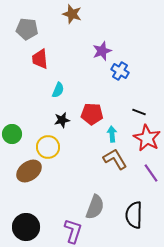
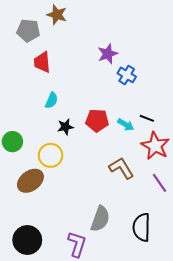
brown star: (72, 14) -> (57, 15), moved
cyan semicircle: (58, 90) -> (52, 100), moved
cyan arrow: (112, 134) -> (126, 125), moved, turned 126

